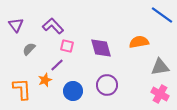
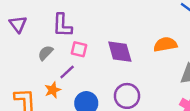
purple L-shape: (53, 26) -> (62, 25), turned -135
gray semicircle: (29, 49) -> (45, 53), moved

